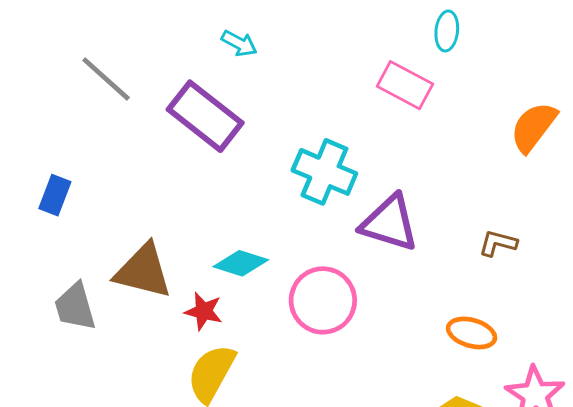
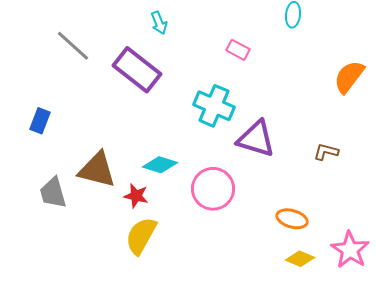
cyan arrow: (239, 43) -> (159, 23), turned 40
pink rectangle: (405, 85) -> (238, 50), moved, size x0.7
orange ellipse: (472, 333) -> (292, 219), moved

